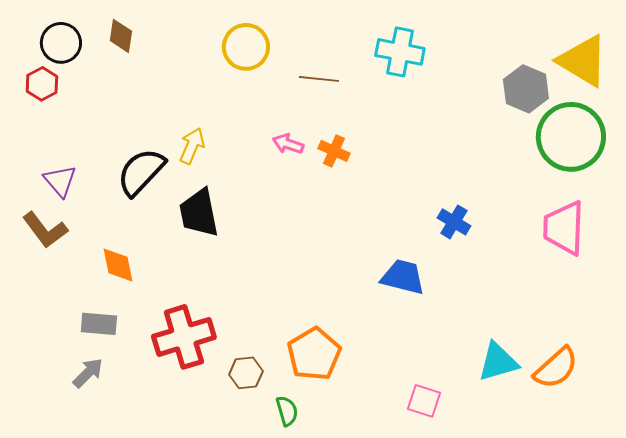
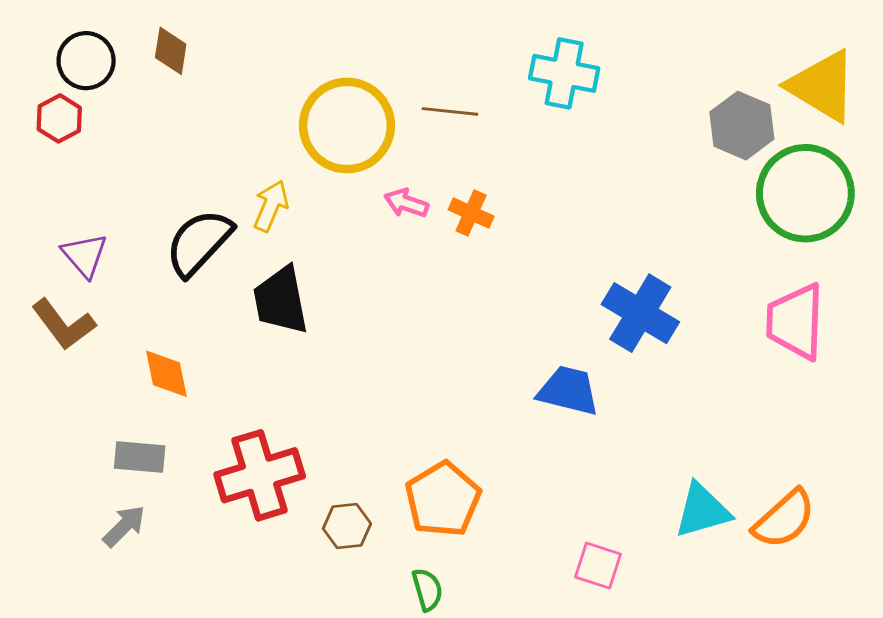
yellow circle: (246, 47) -> (347, 126), moved, size x1.4
blue cross: (454, 222) -> (640, 313), size x1.6
green semicircle: (287, 411) -> (427, 590), moved

